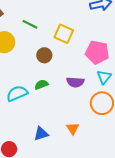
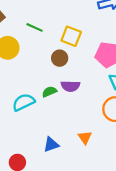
brown circle: (44, 55) -> (60, 58), moved
purple semicircle: (75, 82) -> (70, 86), moved

